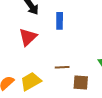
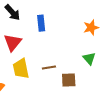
yellow trapezoid: (31, 81) -> (21, 69), moved, turned -65

